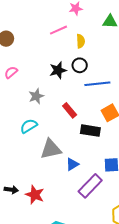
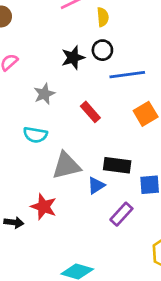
cyan semicircle: (29, 126) -> (35, 135), turned -138
black rectangle: (90, 131) -> (117, 165), moved
purple rectangle: (90, 186) -> (121, 214), size x0.7
red star: (35, 195) -> (44, 207), moved

